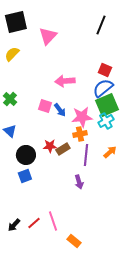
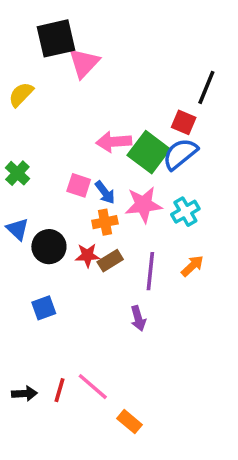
black square: (16, 22) -> (56, 38), moved
black line: (101, 25) -> (206, 87), moved
green square: (107, 105) -> (149, 152), moved, turned -30
orange cross: (80, 134) -> (105, 222), moved
black circle: (26, 155) -> (49, 247), moved
pink line: (53, 221) -> (93, 387), turned -30
red line: (34, 223) -> (59, 390), turned -32
black arrow: (14, 225) -> (24, 394), turned -136

